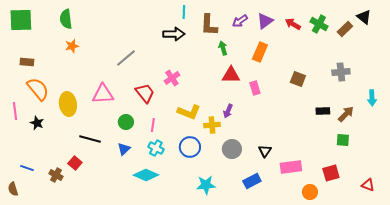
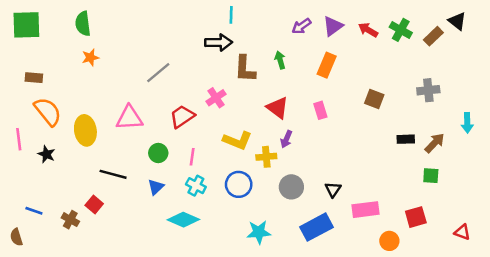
brown L-shape: (209, 25) -> (245, 69), moved
red triangle: (231, 75) -> (278, 108), moved, turned 36
red trapezoid: (145, 93) -> (182, 117), turned -85
blue rectangle: (252, 181) -> (317, 227), size x1.4

